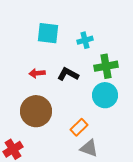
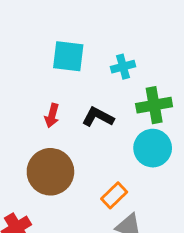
red arrow: (37, 73) -> (52, 115), turned -70

